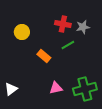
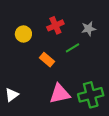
red cross: (63, 24) -> (55, 25), moved, turned -35
pink triangle: (56, 88) -> (60, 94), size x1.5

